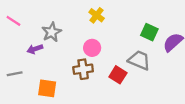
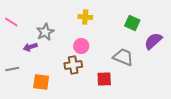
yellow cross: (97, 15) -> (85, 17), turned -32
green square: (149, 32) -> (132, 23), moved
red square: (118, 75) -> (104, 79), moved, turned -35

